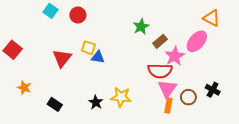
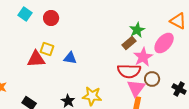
green star: (141, 27) -> (137, 30), moved
yellow square: (88, 48) -> (47, 49), moved
red triangle: (62, 58) -> (36, 59), turned 48
brown circle: (188, 97) -> (152, 79), moved

